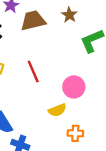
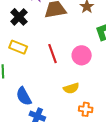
pink circle: (74, 87) -> (82, 55), moved

